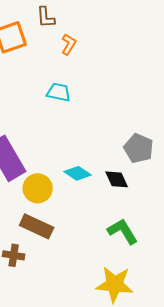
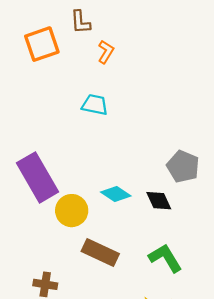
brown rectangle: (37, 226) -> (100, 252), moved

